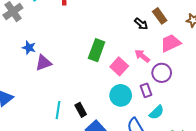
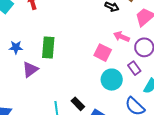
blue star: (29, 48) -> (16, 47), moved
green rectangle: (97, 50) -> (48, 48), moved

